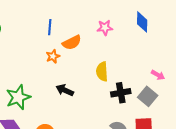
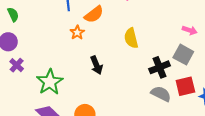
black arrow: (65, 90) -> (96, 65), turned -126
black cross: (121, 93) -> (160, 67), moved

